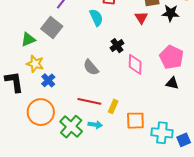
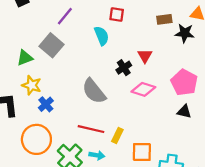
red triangle: (141, 18) -> (145, 56), moved
pink diamond: (135, 64) -> (143, 89), turned -75
gray semicircle: (91, 67) -> (94, 91), size x1.4

